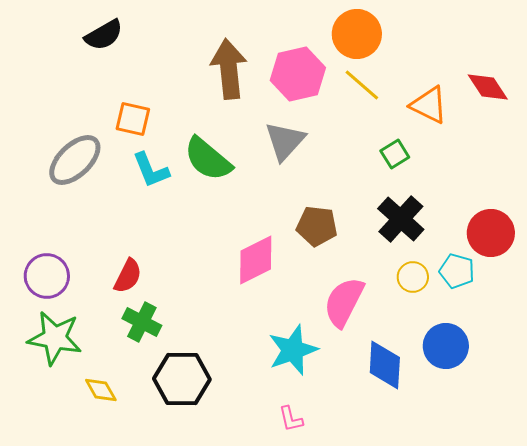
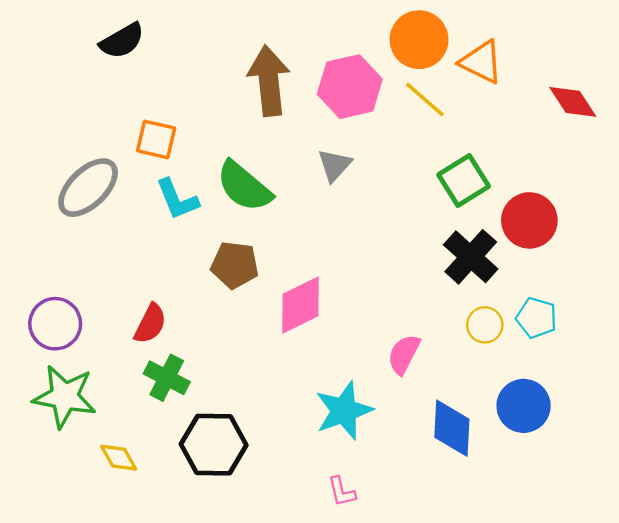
orange triangle: (429, 105) -> (481, 62), moved
gray triangle: (285, 141) -> (335, 165), size x0.7
green square: (395, 154) -> (464, 181), size x1.5
brown pentagon: (317, 226) -> (235, 265), moved
red circle: (491, 233) -> (529, 220), moved
pink semicircle: (344, 302) -> (404, 354), size x0.7

